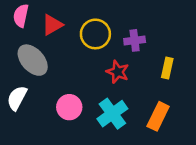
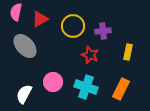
white semicircle: (17, 98) -> (24, 94), moved
cyan cross: (112, 114) -> (86, 87), turned -35

